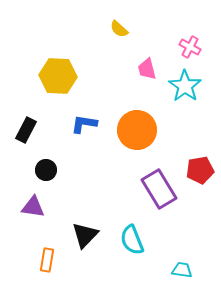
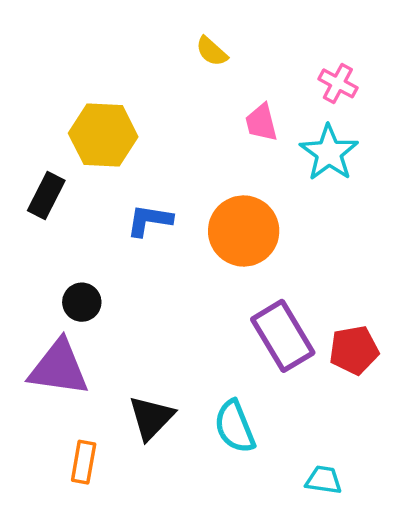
black rectangle: (26, 130) -> (46, 195), moved
red pentagon: (200, 170) -> (354, 350), moved
purple triangle: (33, 207) -> (59, 368), size x1.5

